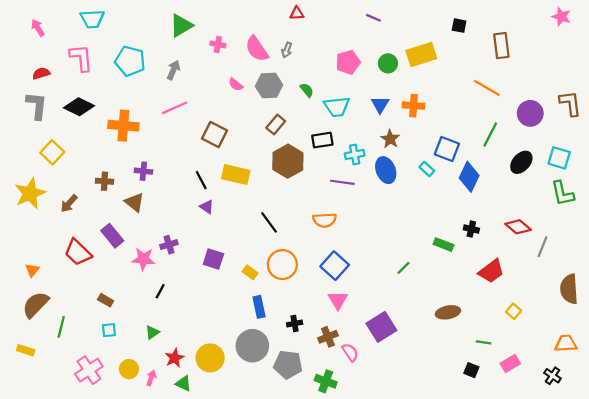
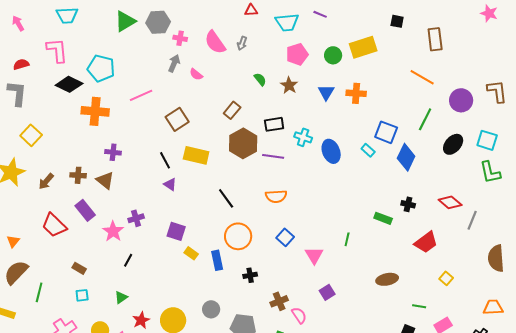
green triangle: (181, 26) -> (125, 21), moved
cyan pentagon: (130, 61) -> (101, 68), moved
gray arrow: (173, 70) -> (174, 63), moved
gray hexagon: (269, 86) -> (158, 22), moved
black diamond: (79, 107) -> (69, 84), moved
cyan trapezoid: (337, 107) -> (287, 22), moved
brown square: (215, 135) -> (177, 119), turned 30
brown star: (390, 139) -> (289, 85), moved
cyan cross: (355, 155) -> (303, 137), turned 30
brown cross: (104, 181) -> (78, 175), moved
purple line: (342, 182) -> (273, 156), moved
pink star: (143, 259) -> (113, 231), turned 30
blue square: (335, 266) -> (285, 237), size x0.7
green line: (404, 268) -> (347, 239), turned -32
yellow rectangle: (250, 272) -> (191, 253), moved
pink triangle: (338, 300) -> (314, 255), moved
blue rectangle: (259, 307) -> (217, 260), moved
black cross: (295, 323) -> (250, 275), moved
purple square: (381, 327) -> (327, 292), size x0.6
gray circle: (252, 346) -> (211, 309), size x0.6

